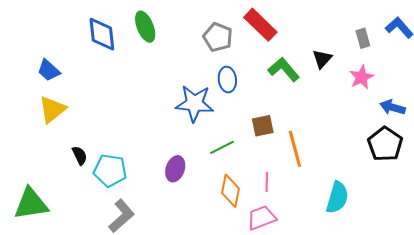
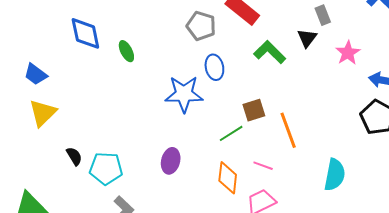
green ellipse: (145, 27) -> (126, 51), moved, size x0.7
gray rectangle: (363, 38) -> (323, 15), moved
green line: (222, 147) -> (231, 133), moved
pink line: (267, 182) -> (263, 166), turned -66

